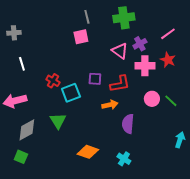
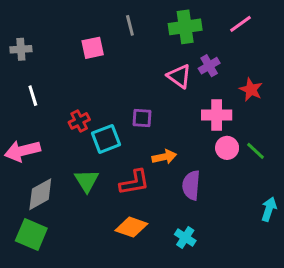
pink line: (168, 34) -> (240, 24), moved
pink square: (81, 37) -> (93, 48), moved
pink cross: (145, 66) -> (217, 115), moved
red cross: (53, 81) -> (79, 121), turned 32
red L-shape: (120, 84) -> (134, 182), moved
green square: (21, 157) -> (31, 235), size x1.5

